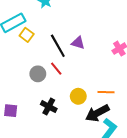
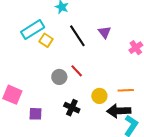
purple triangle: (78, 43) -> (105, 32), moved, turned 40
black line: (58, 46) -> (77, 36), moved
black arrow: (97, 113) -> (119, 111), turned 30

